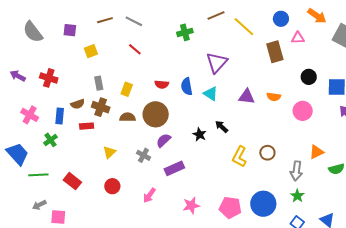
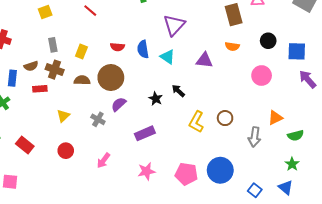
orange semicircle: (274, 97) -> (232, 46), moved
purple rectangle: (174, 168) -> (145, 133), moved
green star: (297, 196) -> (292, 164), moved

